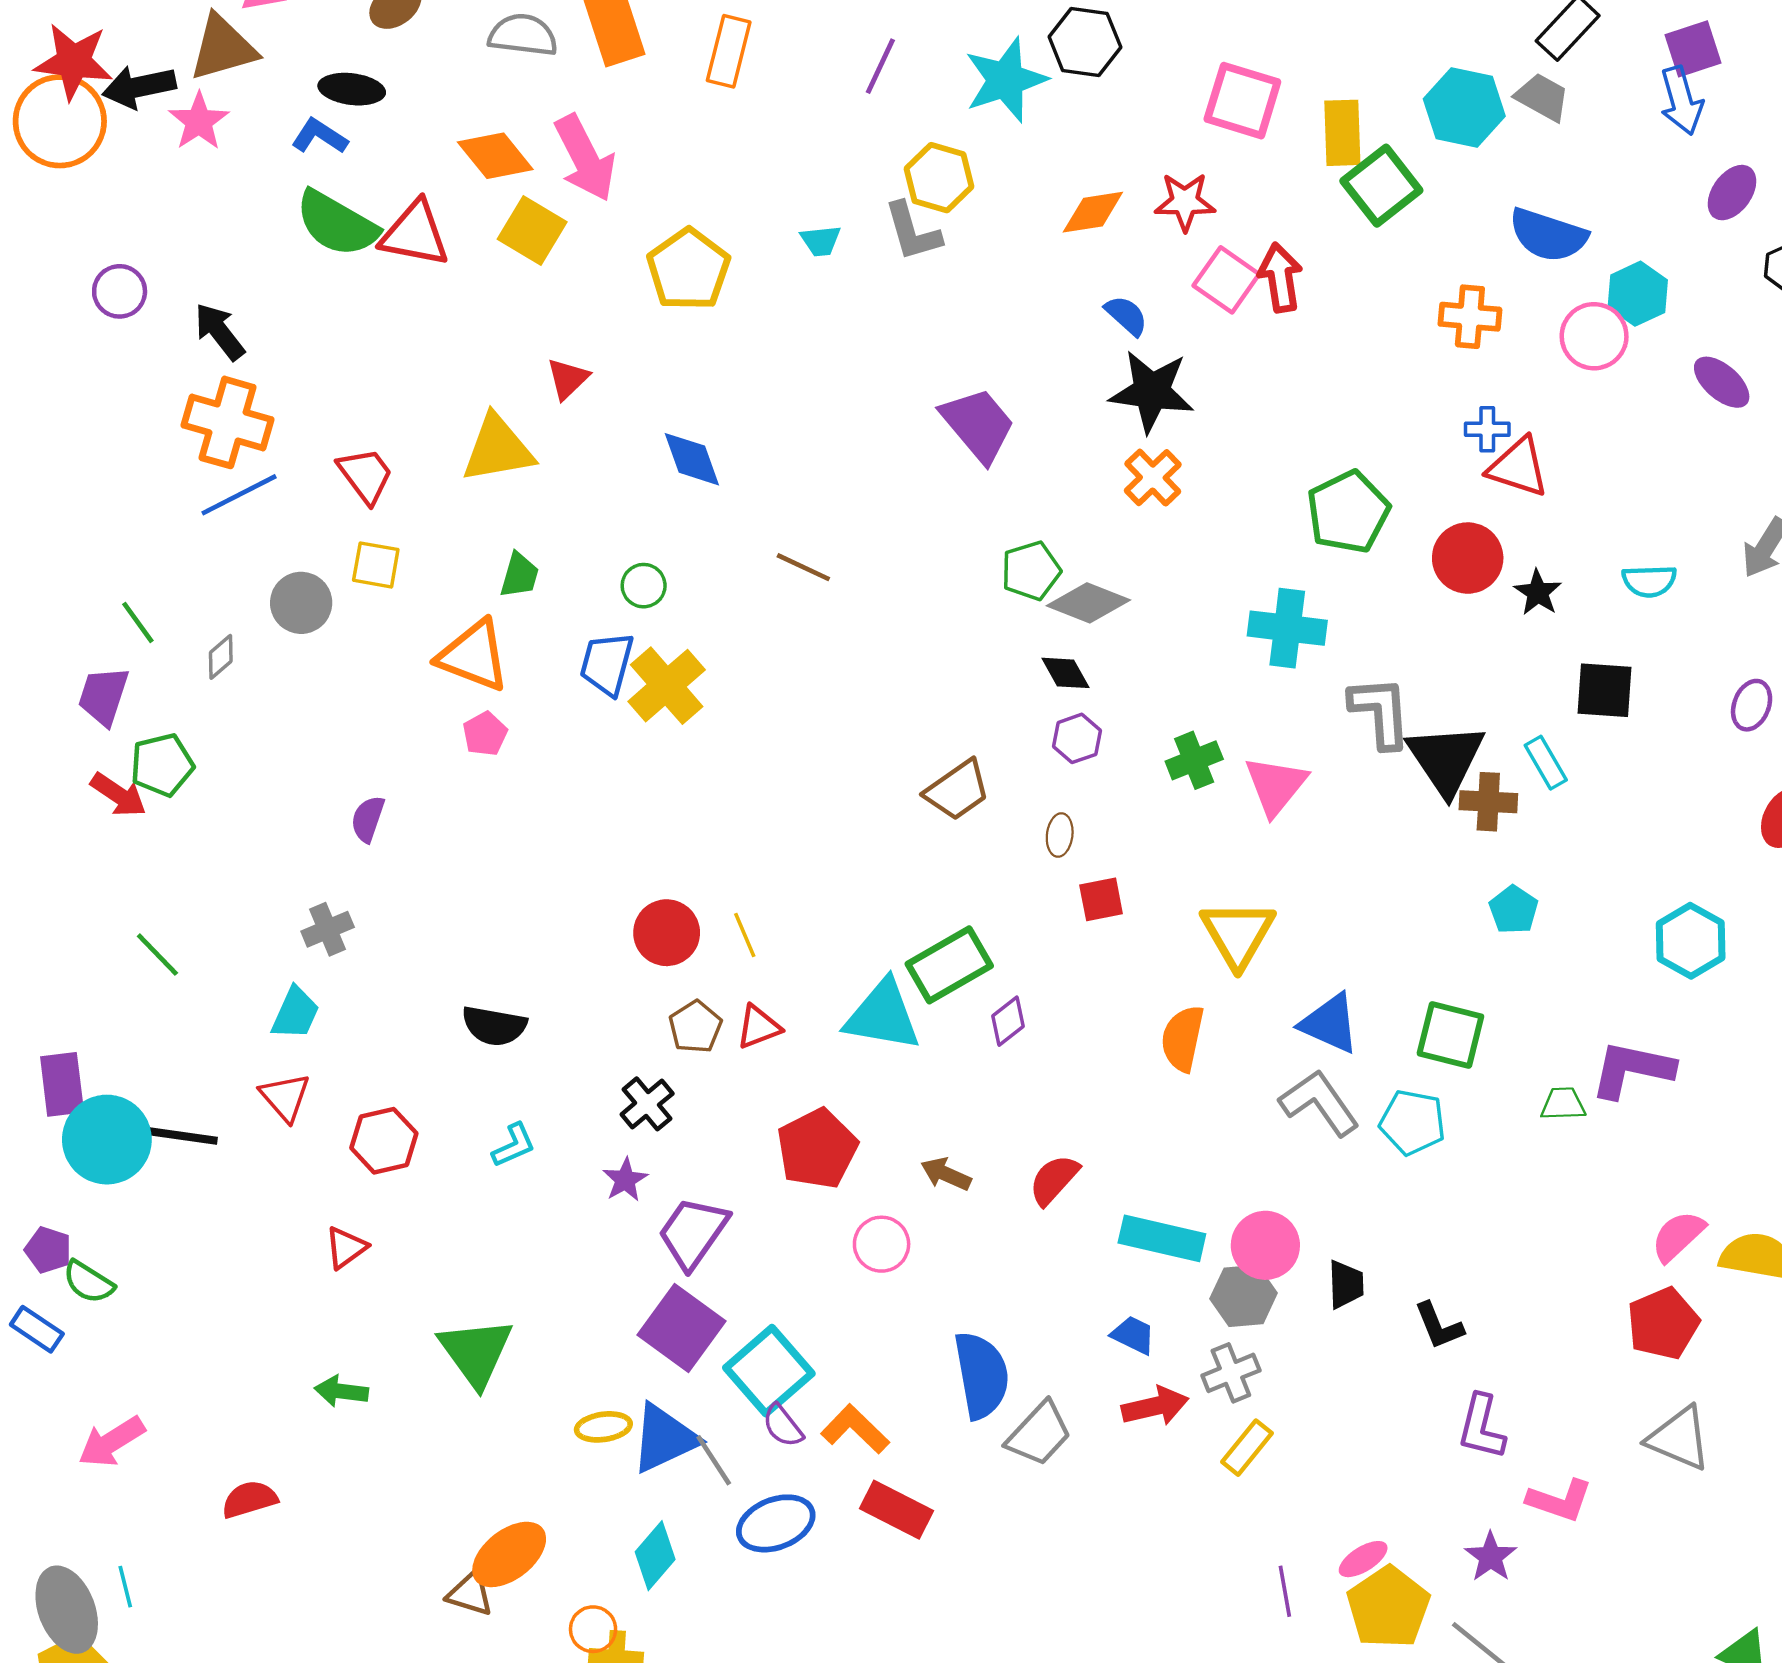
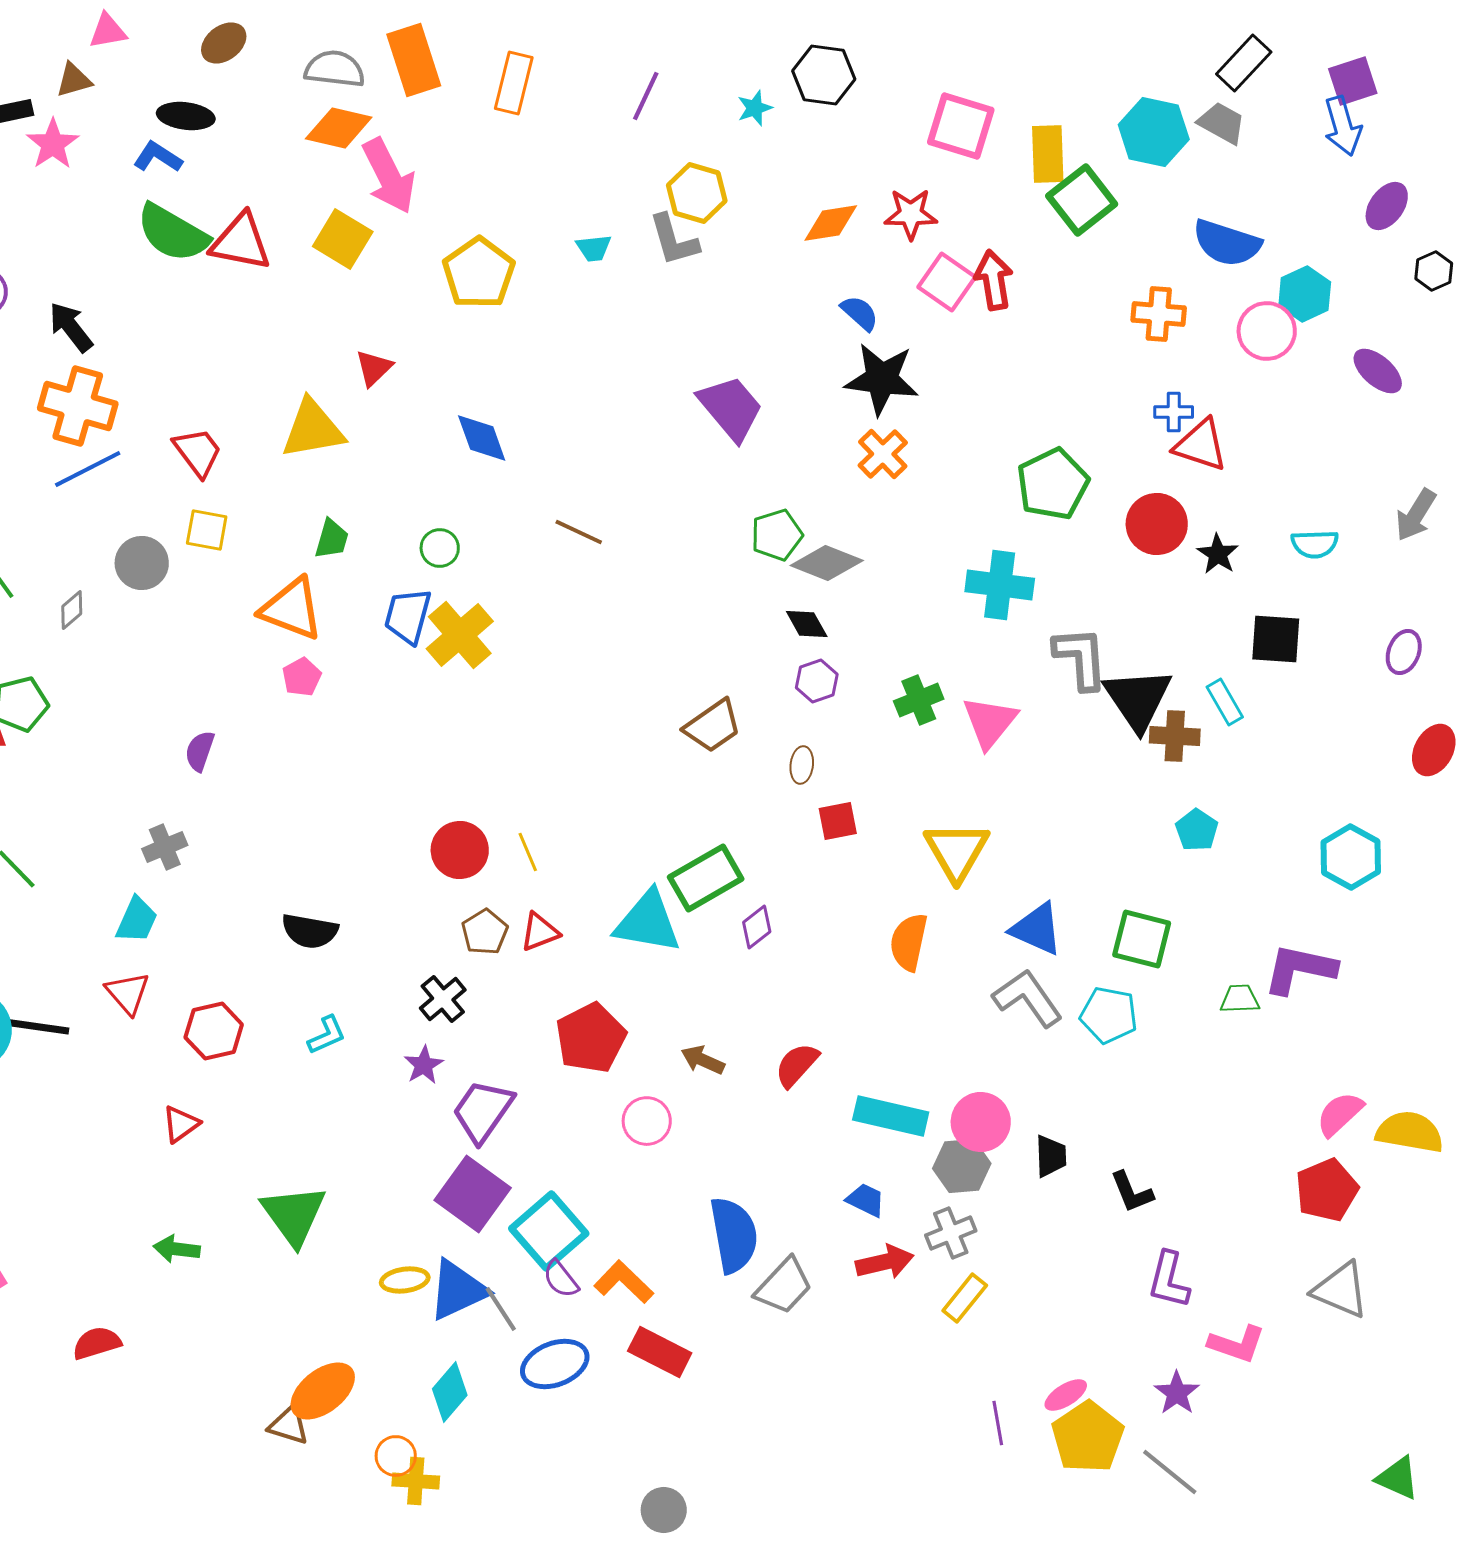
brown triangle: (223, 48) -> (74, 80), size x0.6
cyan star: (1006, 80) -> (755, 108), size x0.5
orange diamond: (495, 156) -> (339, 128), moved, turned -38

